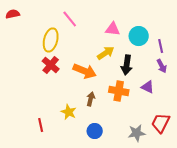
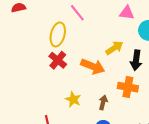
pink triangle: (113, 29) -> (127, 13), moved
brown arrow: (91, 99) -> (103, 102), moved
yellow star: (69, 112) -> (73, 99), moved

